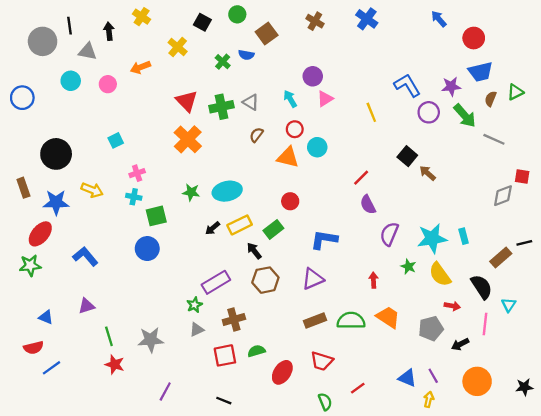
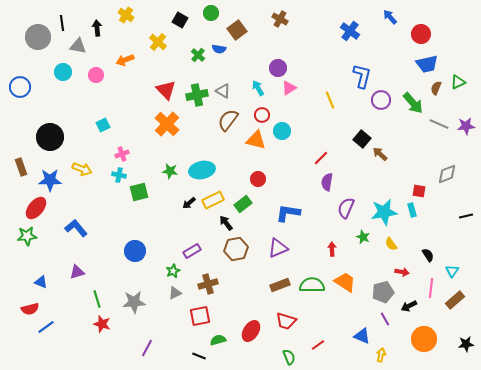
blue cross: (367, 19) -> (350, 31), moved
blue L-shape: (407, 85) -> (362, 76), turned 45
purple star: (451, 86) -> (466, 126), moved
brown semicircle: (256, 135) -> (228, 120), size x1.6
red square: (522, 176) -> (419, 191), moved
purple semicircle: (368, 205) -> (327, 182), turned 36
blue circle: (147, 249) -> (135, 251), moved
brown rectangle: (501, 258) -> (455, 300), moved
yellow semicircle: (440, 274) -> (391, 244), size x0.6
purple rectangle: (216, 282) -> (192, 251), size x0.7
black semicircle: (482, 287) -> (428, 255), size x0.6
green semicircle: (256, 351) -> (218, 340), moved
purple line: (433, 376) -> (385, 319), moved

